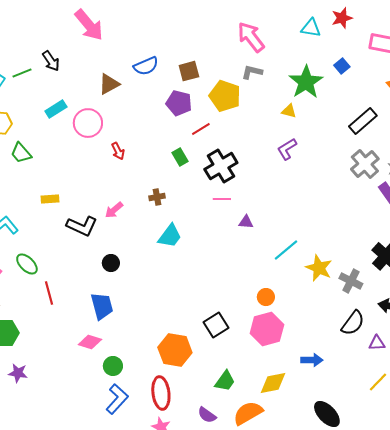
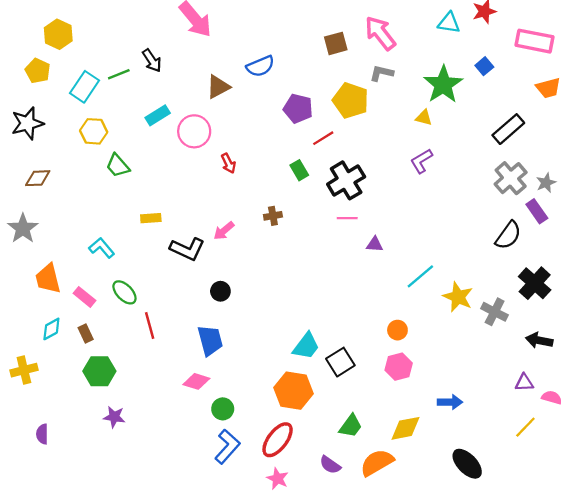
brown square: (189, 71) -> (336, 43), moved
cyan trapezoid: (170, 236) -> (306, 346), moved
black semicircle: (353, 323) -> (508, 235), moved
pink hexagon: (267, 329) -> (399, 367), size x0.7
red ellipse: (161, 393) -> (278, 440), turned 44

